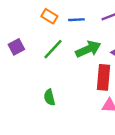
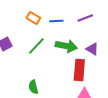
green arrow: (88, 49) -> (66, 46), turned 35

